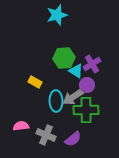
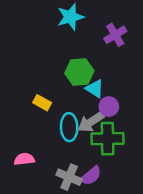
purple cross: (92, 64) -> (115, 35), moved
gray cross: (46, 135) -> (69, 177), moved

